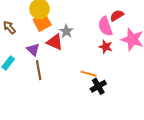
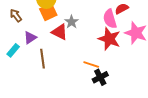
red star: (106, 47) -> (109, 39), size x1.6
purple triangle: (33, 50) -> (30, 38), moved, turned 40

